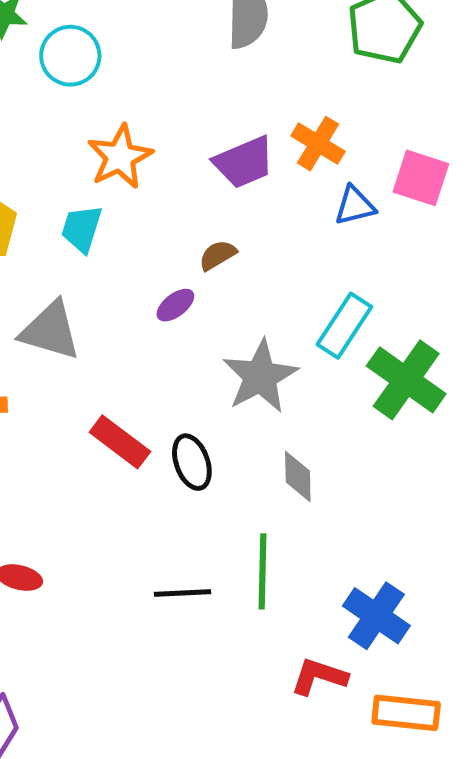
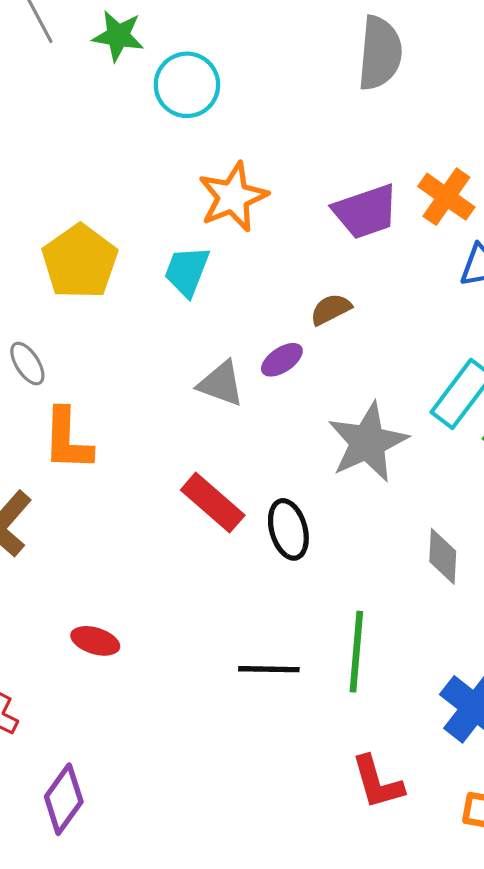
gray triangle: (50, 331) -> (221, 384), moved, size x0.7
gray diamond: (298, 476) -> (443, 556), moved
red L-shape: (319, 677) -> (377, 782), moved, turned -128

